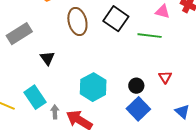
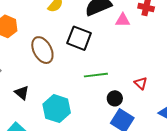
green line: (150, 36) -> (96, 75), moved
cyan hexagon: (93, 87) -> (57, 109), moved

